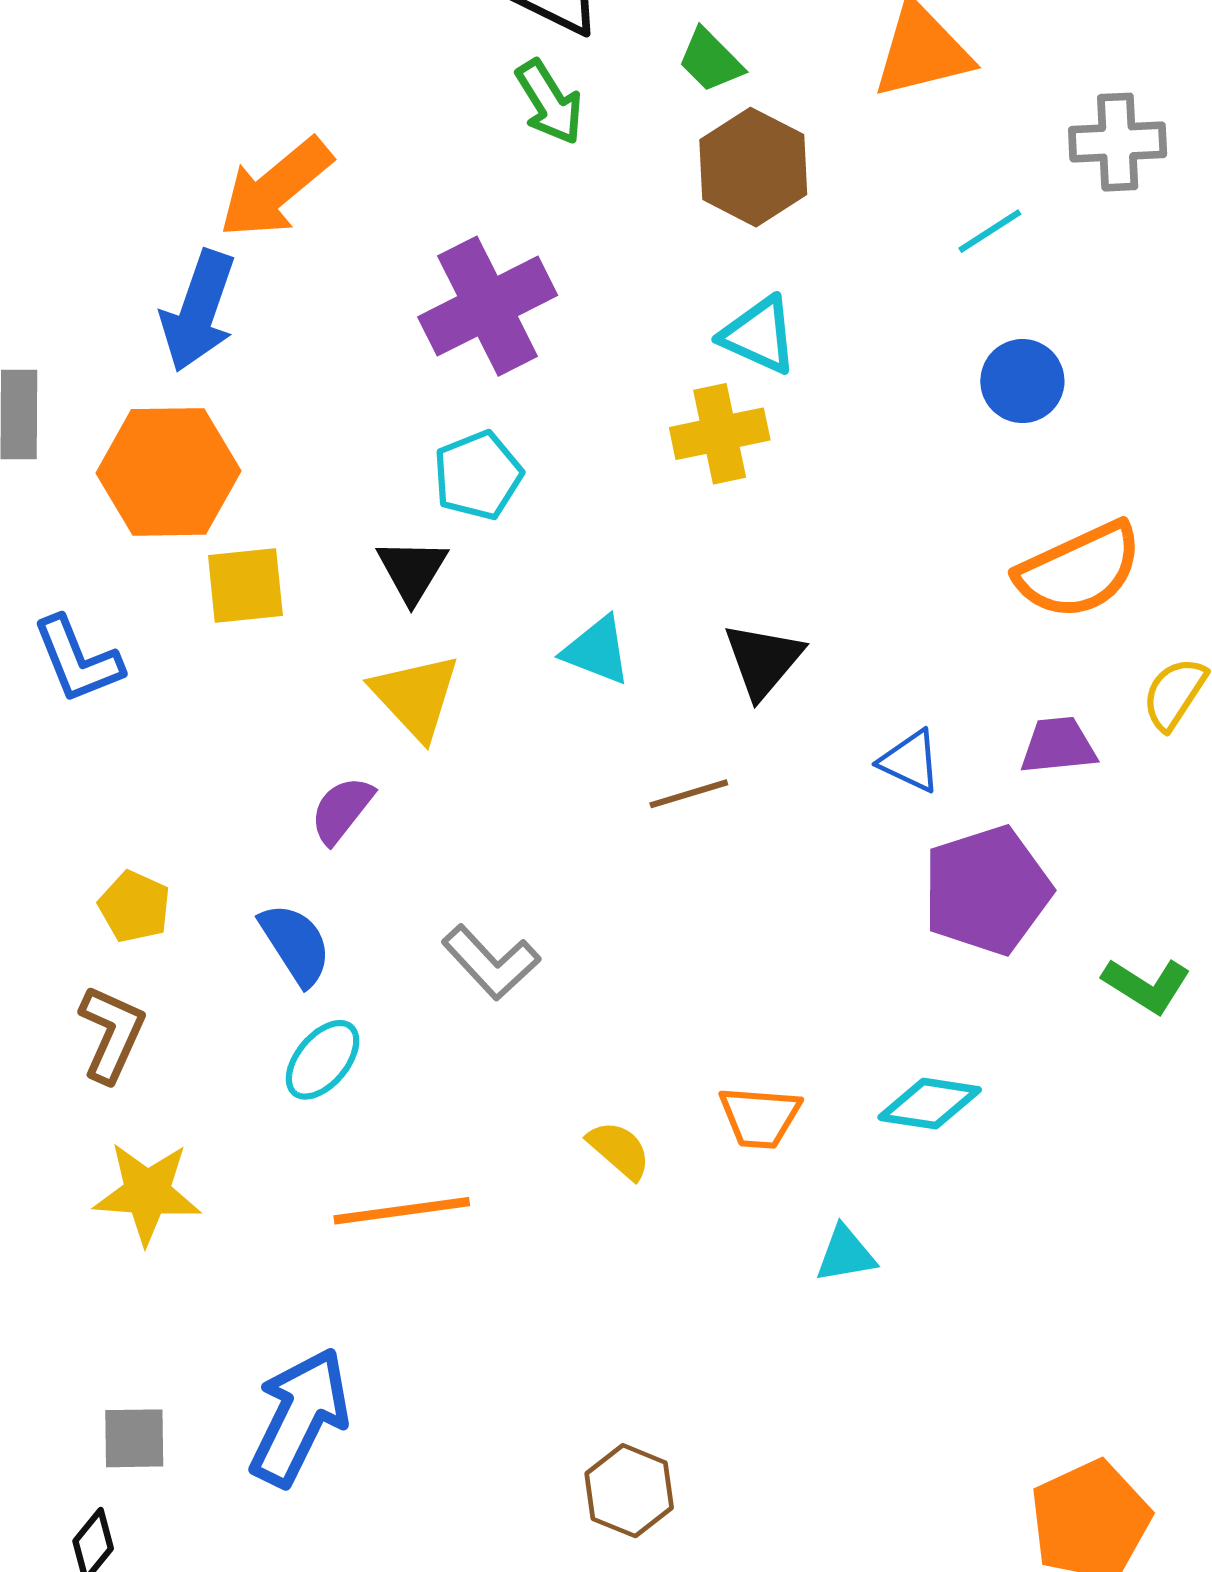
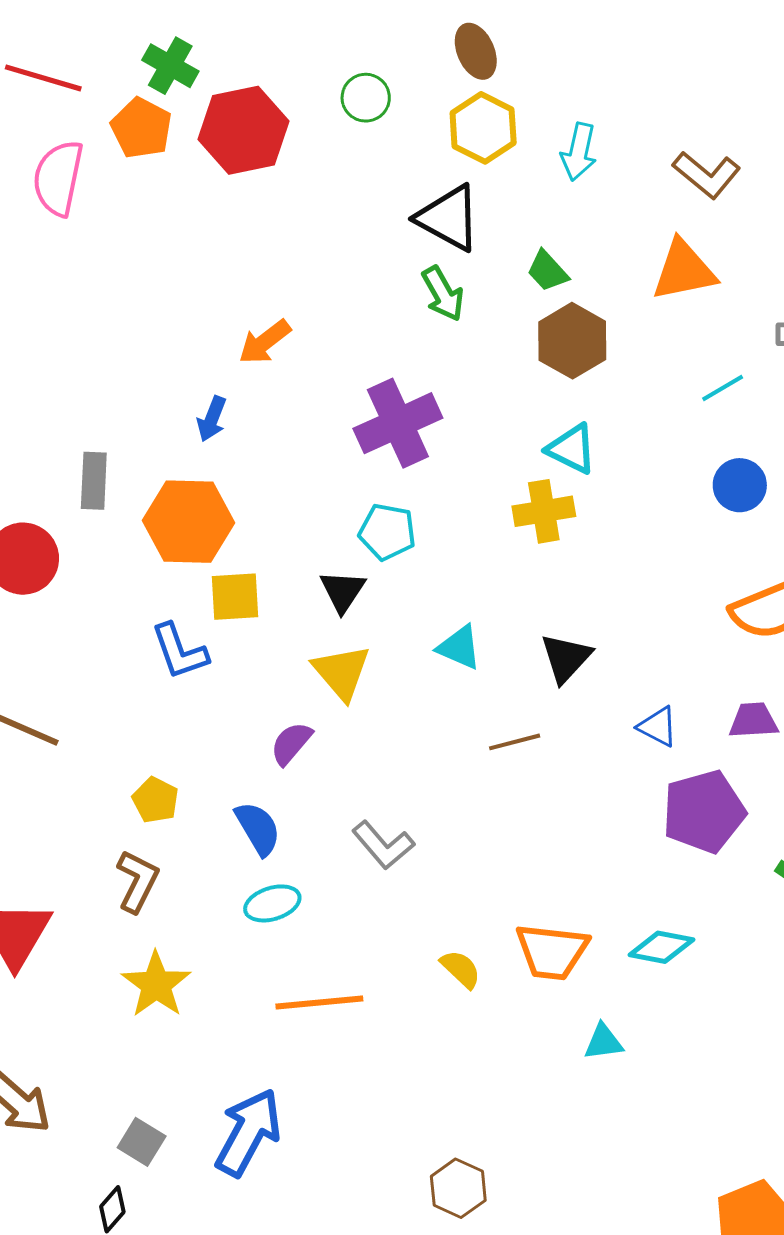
orange arrow: (276, 188) -> (265, 342), size x0.7
blue arrow: (198, 311) -> (212, 419), size x0.6
cyan pentagon: (478, 475) -> (387, 532), turned 30
blue L-shape: (77, 660) -> (180, 651), moved
cyan ellipse: (323, 1060) -> (272, 903), turned 30
orange trapezoid: (760, 1117) -> (552, 952), size x1.4
yellow star: (147, 1193) -> (156, 985), turned 30
gray square: (134, 1438) -> (142, 1142), turned 30

